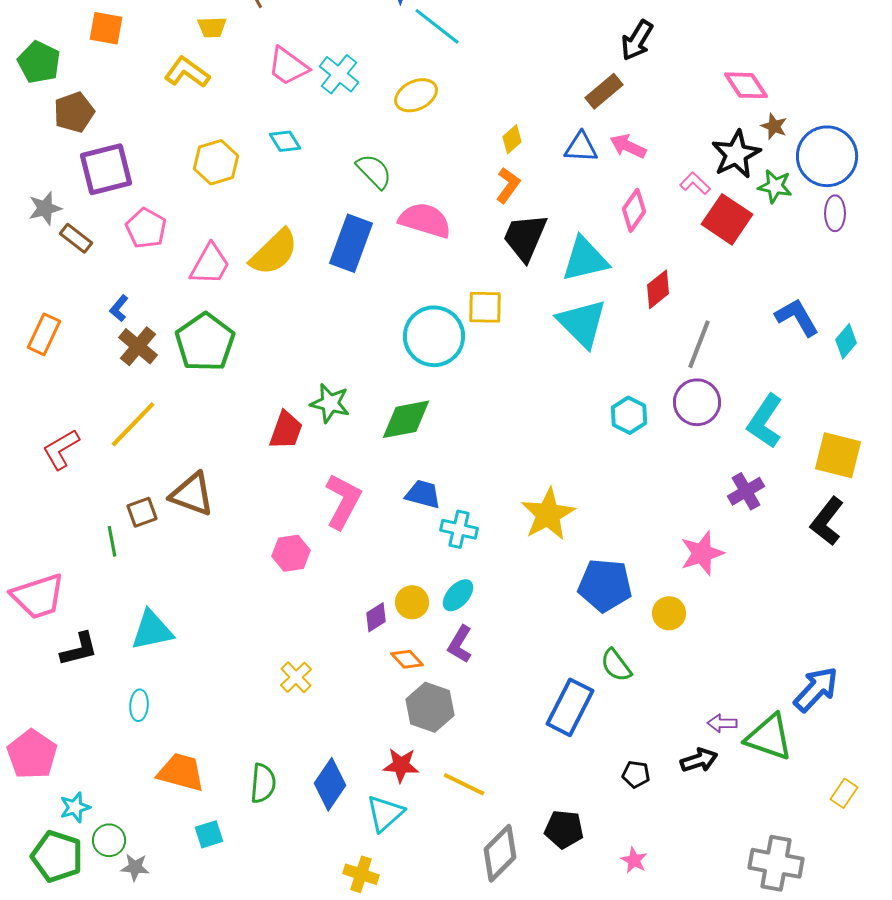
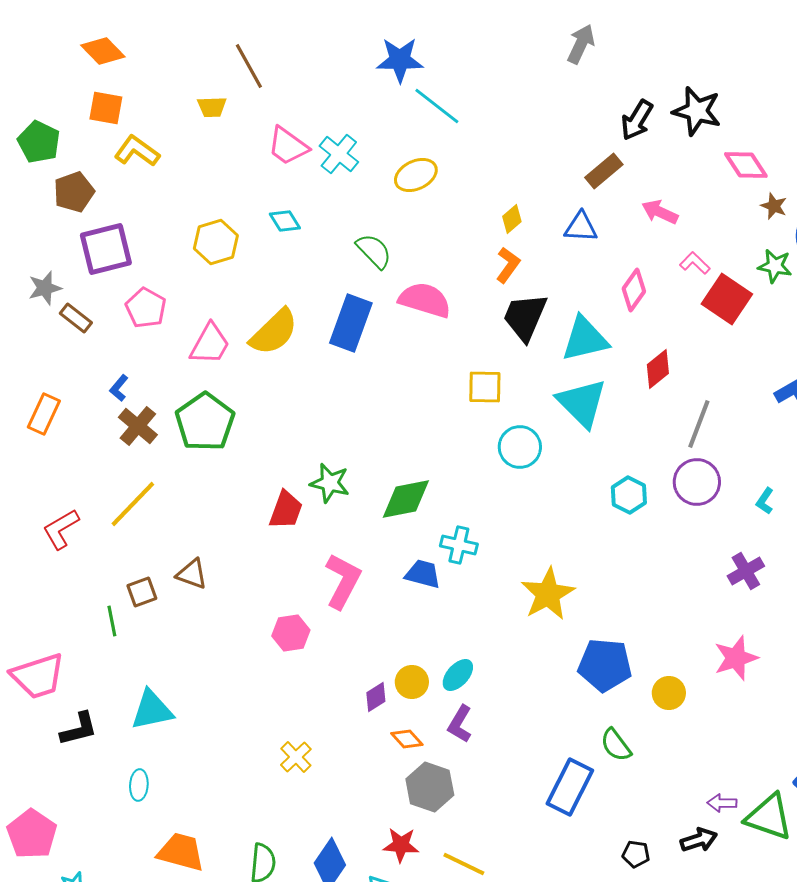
yellow L-shape: (187, 72) -> (137, 151), moved
pink arrow: (628, 146) -> (660, 212), moved
black star: (736, 154) -> (697, 111), moved, turned -30
cyan circle: (434, 336) -> (520, 447), moved, size x0.7
cyan L-shape: (765, 421) -> (765, 501), size x0.5
brown triangle: (192, 494) -> (192, 574), size x0.7
cyan cross: (459, 529) -> (459, 545), moved
pink star: (702, 553) -> (736, 658), moved

